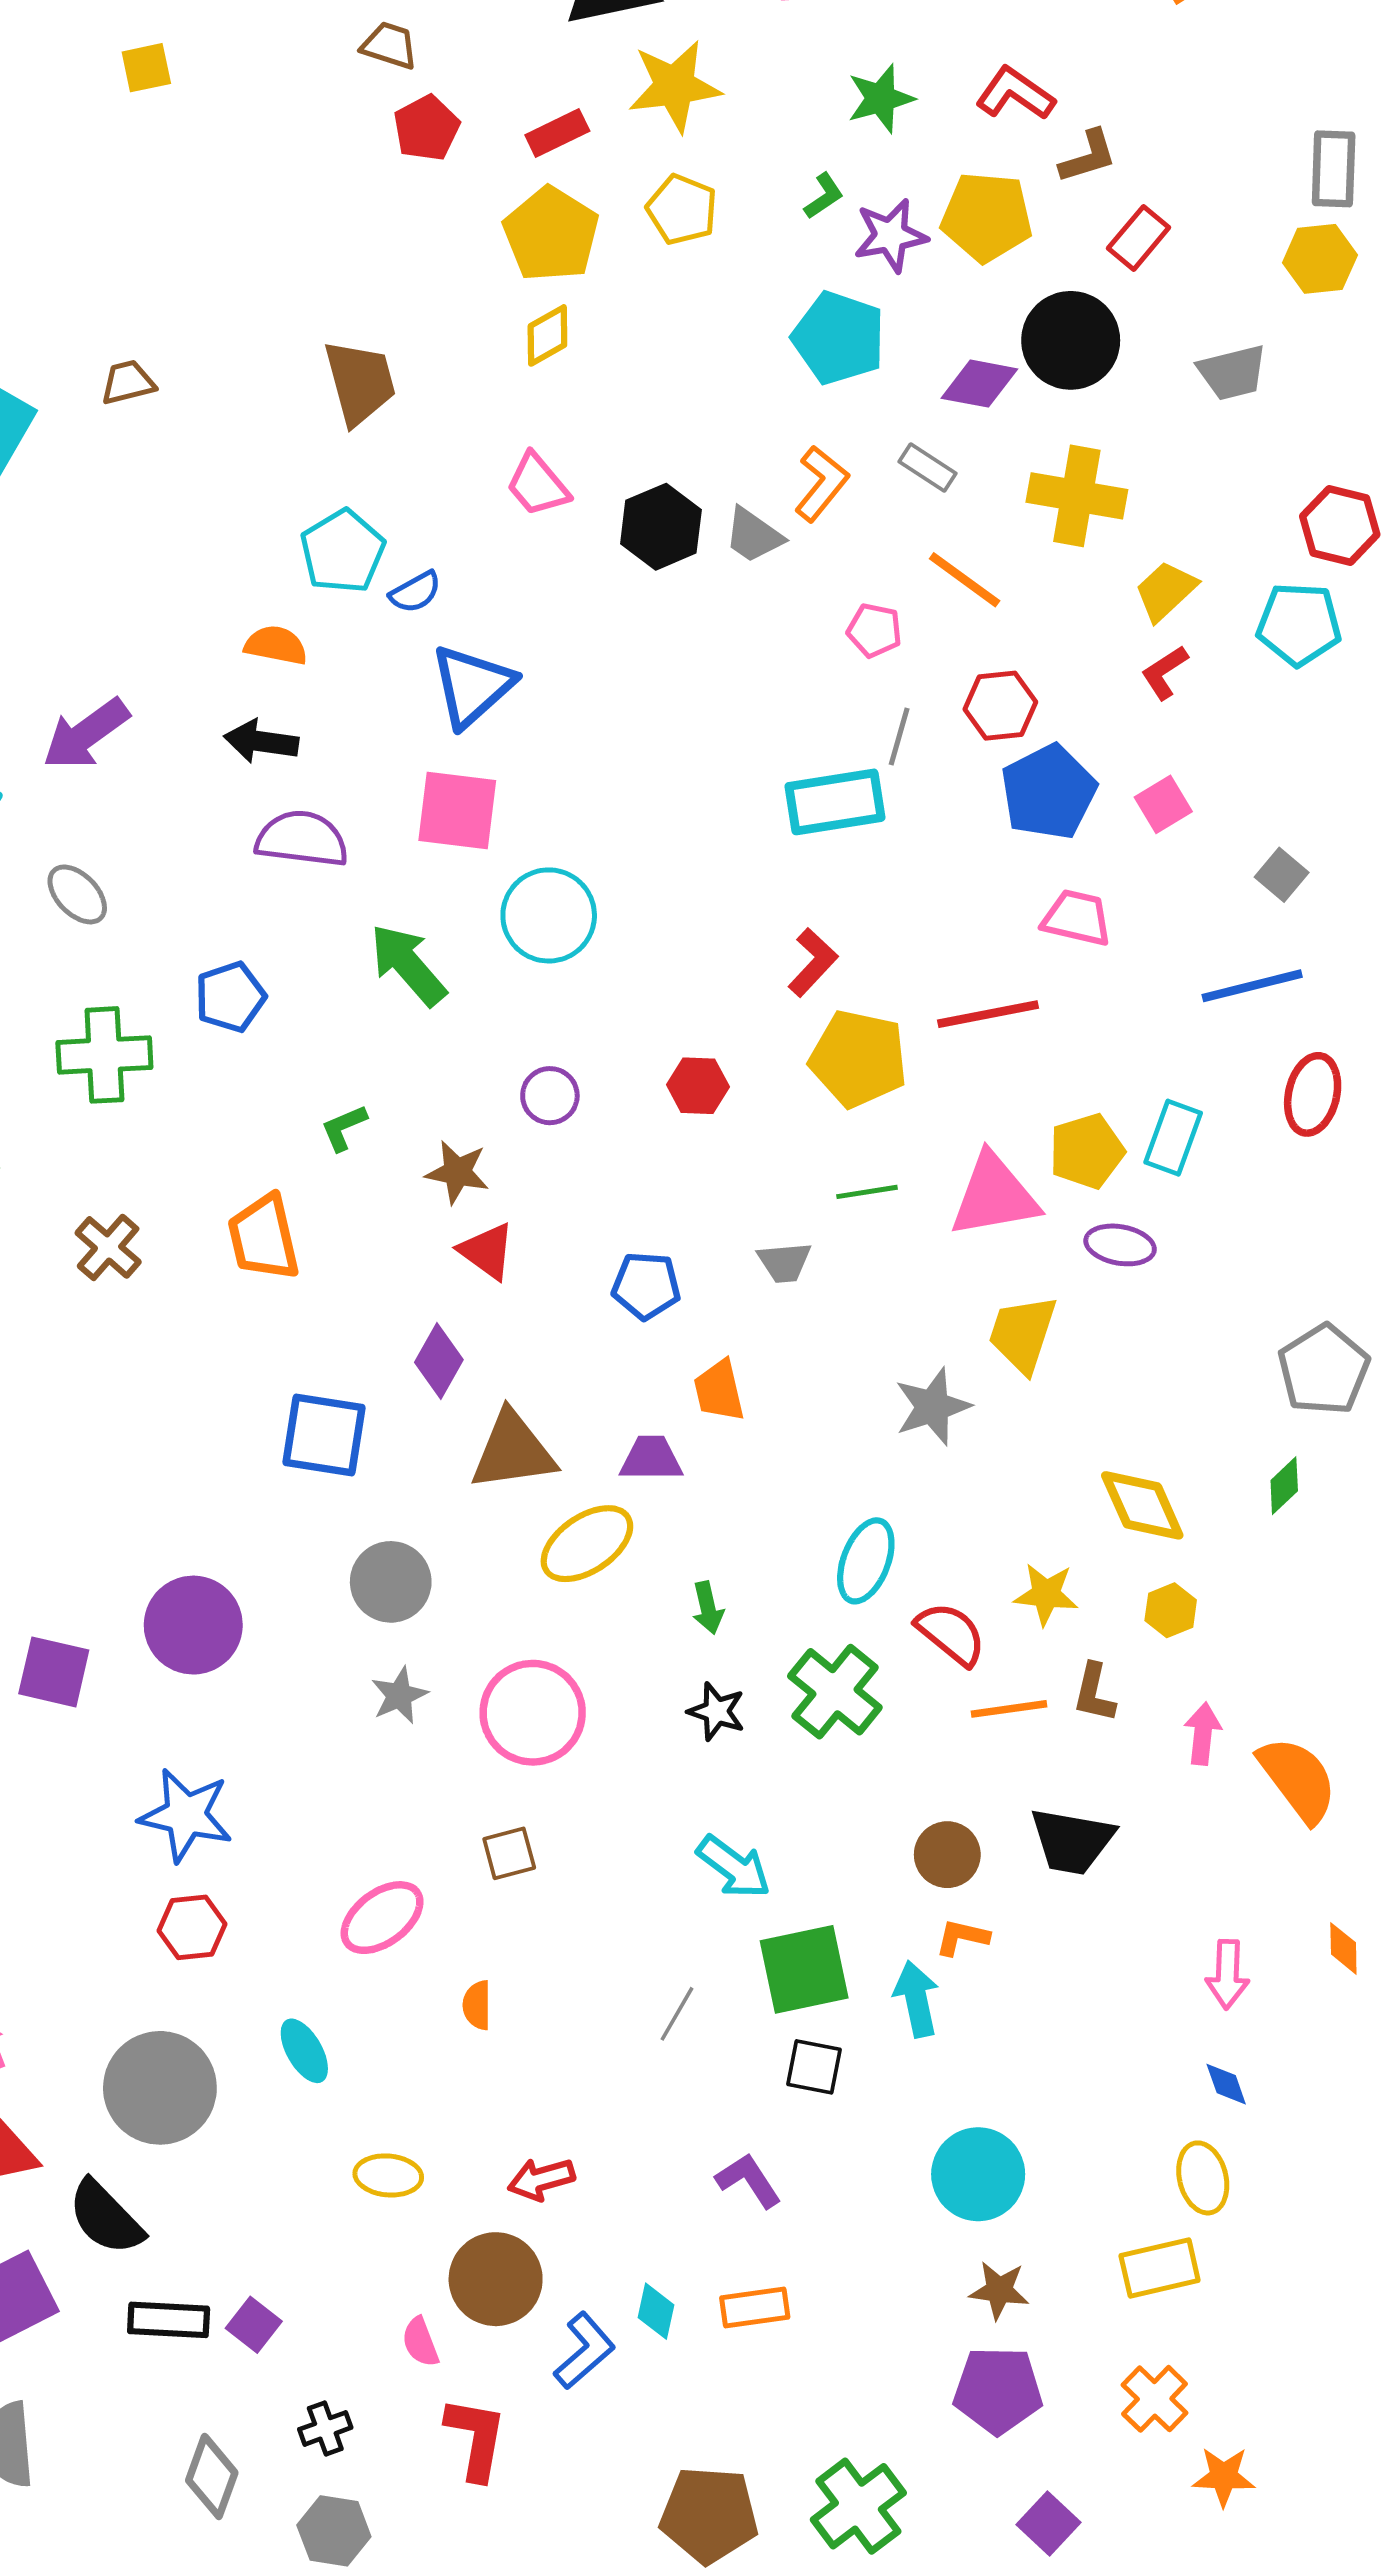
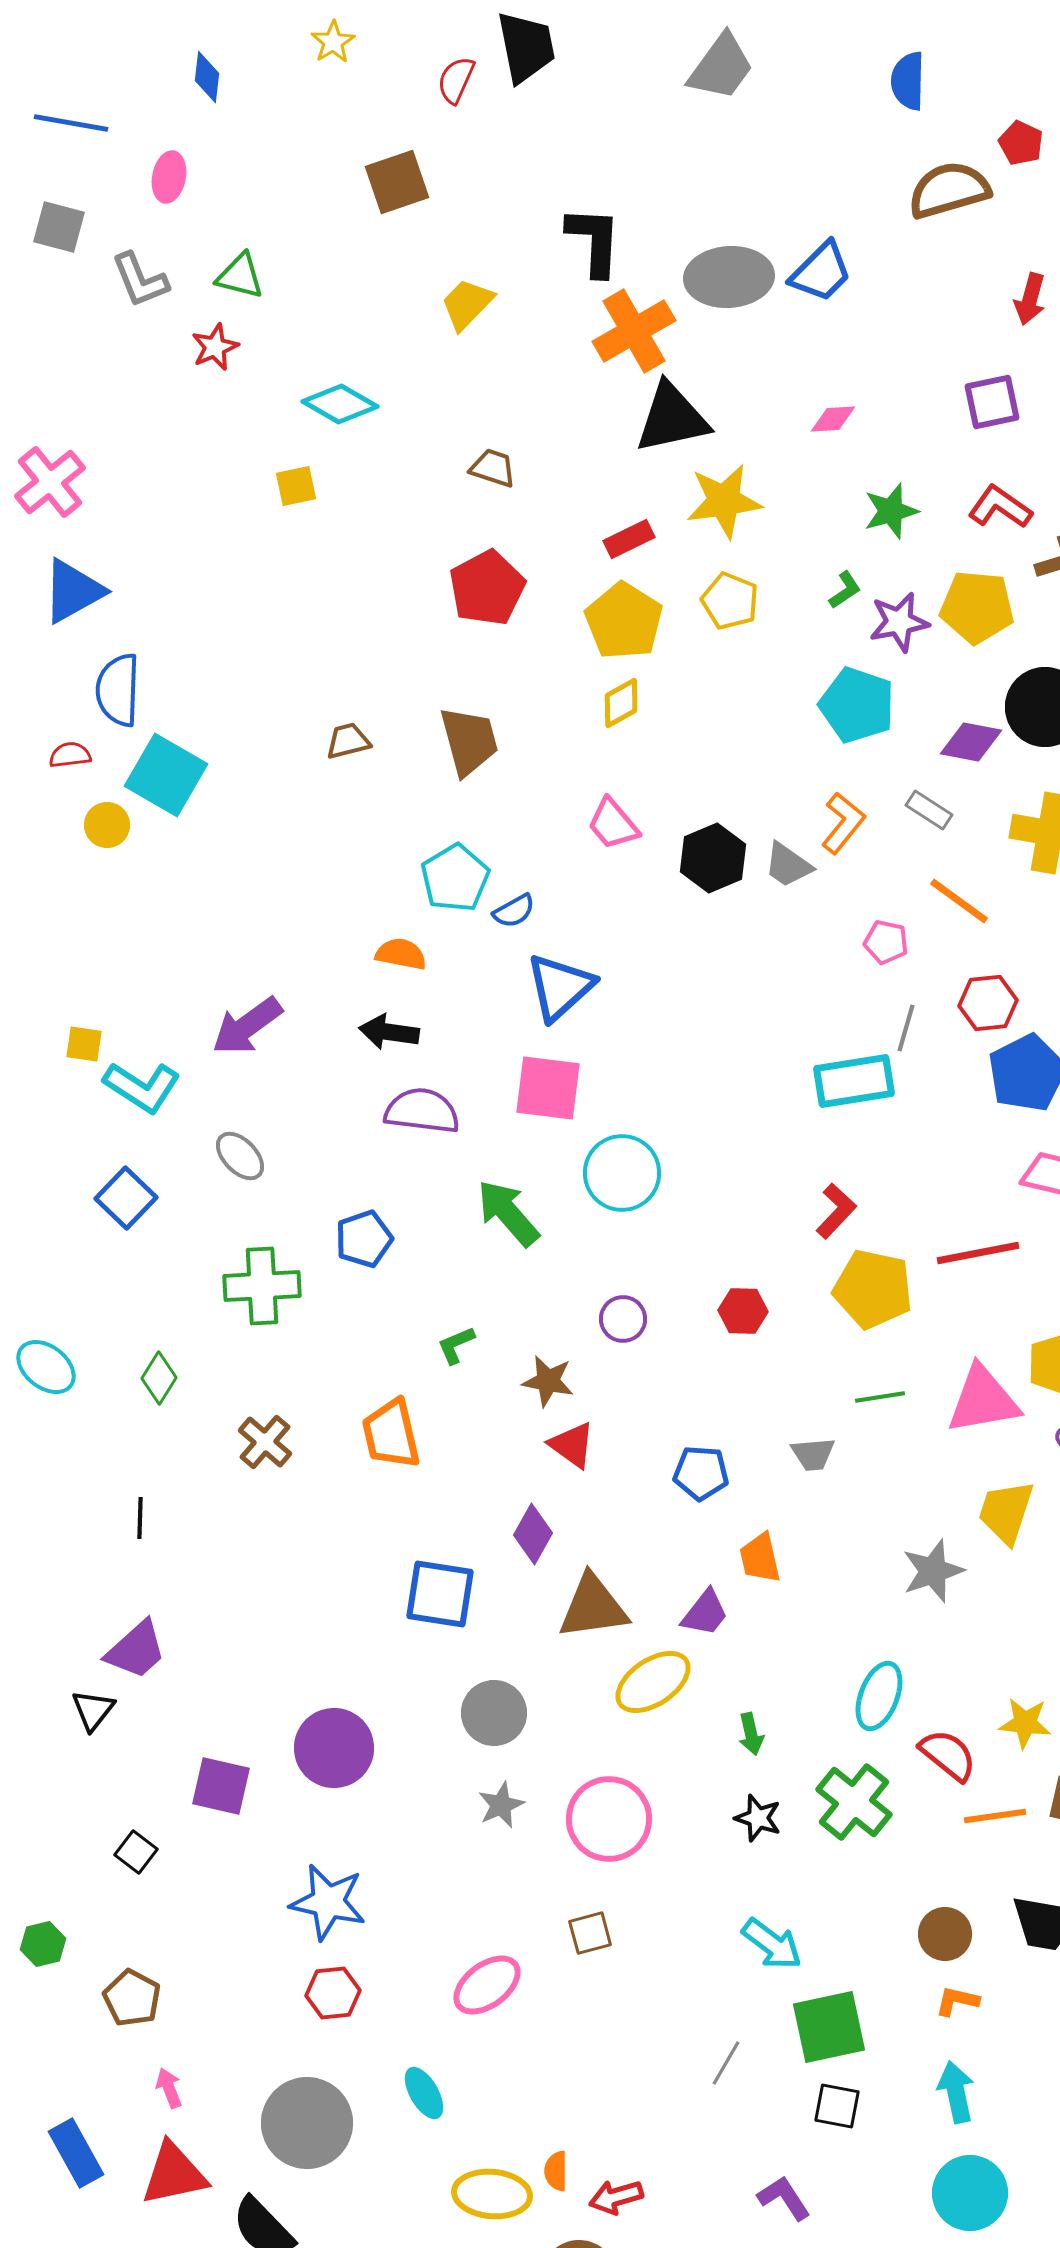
red pentagon: (426, 128) -> (487, 588), moved, size x1.4
brown trapezoid: (128, 382) -> (348, 741), moved
purple trapezoid: (651, 1458) -> (705, 1613), turned 128
cyan arrow: (916, 1999) -> (956, 2092), moved
orange semicircle: (477, 2005) -> (556, 2171), moved
yellow ellipse: (388, 2175) -> (492, 2194), size x1.4

